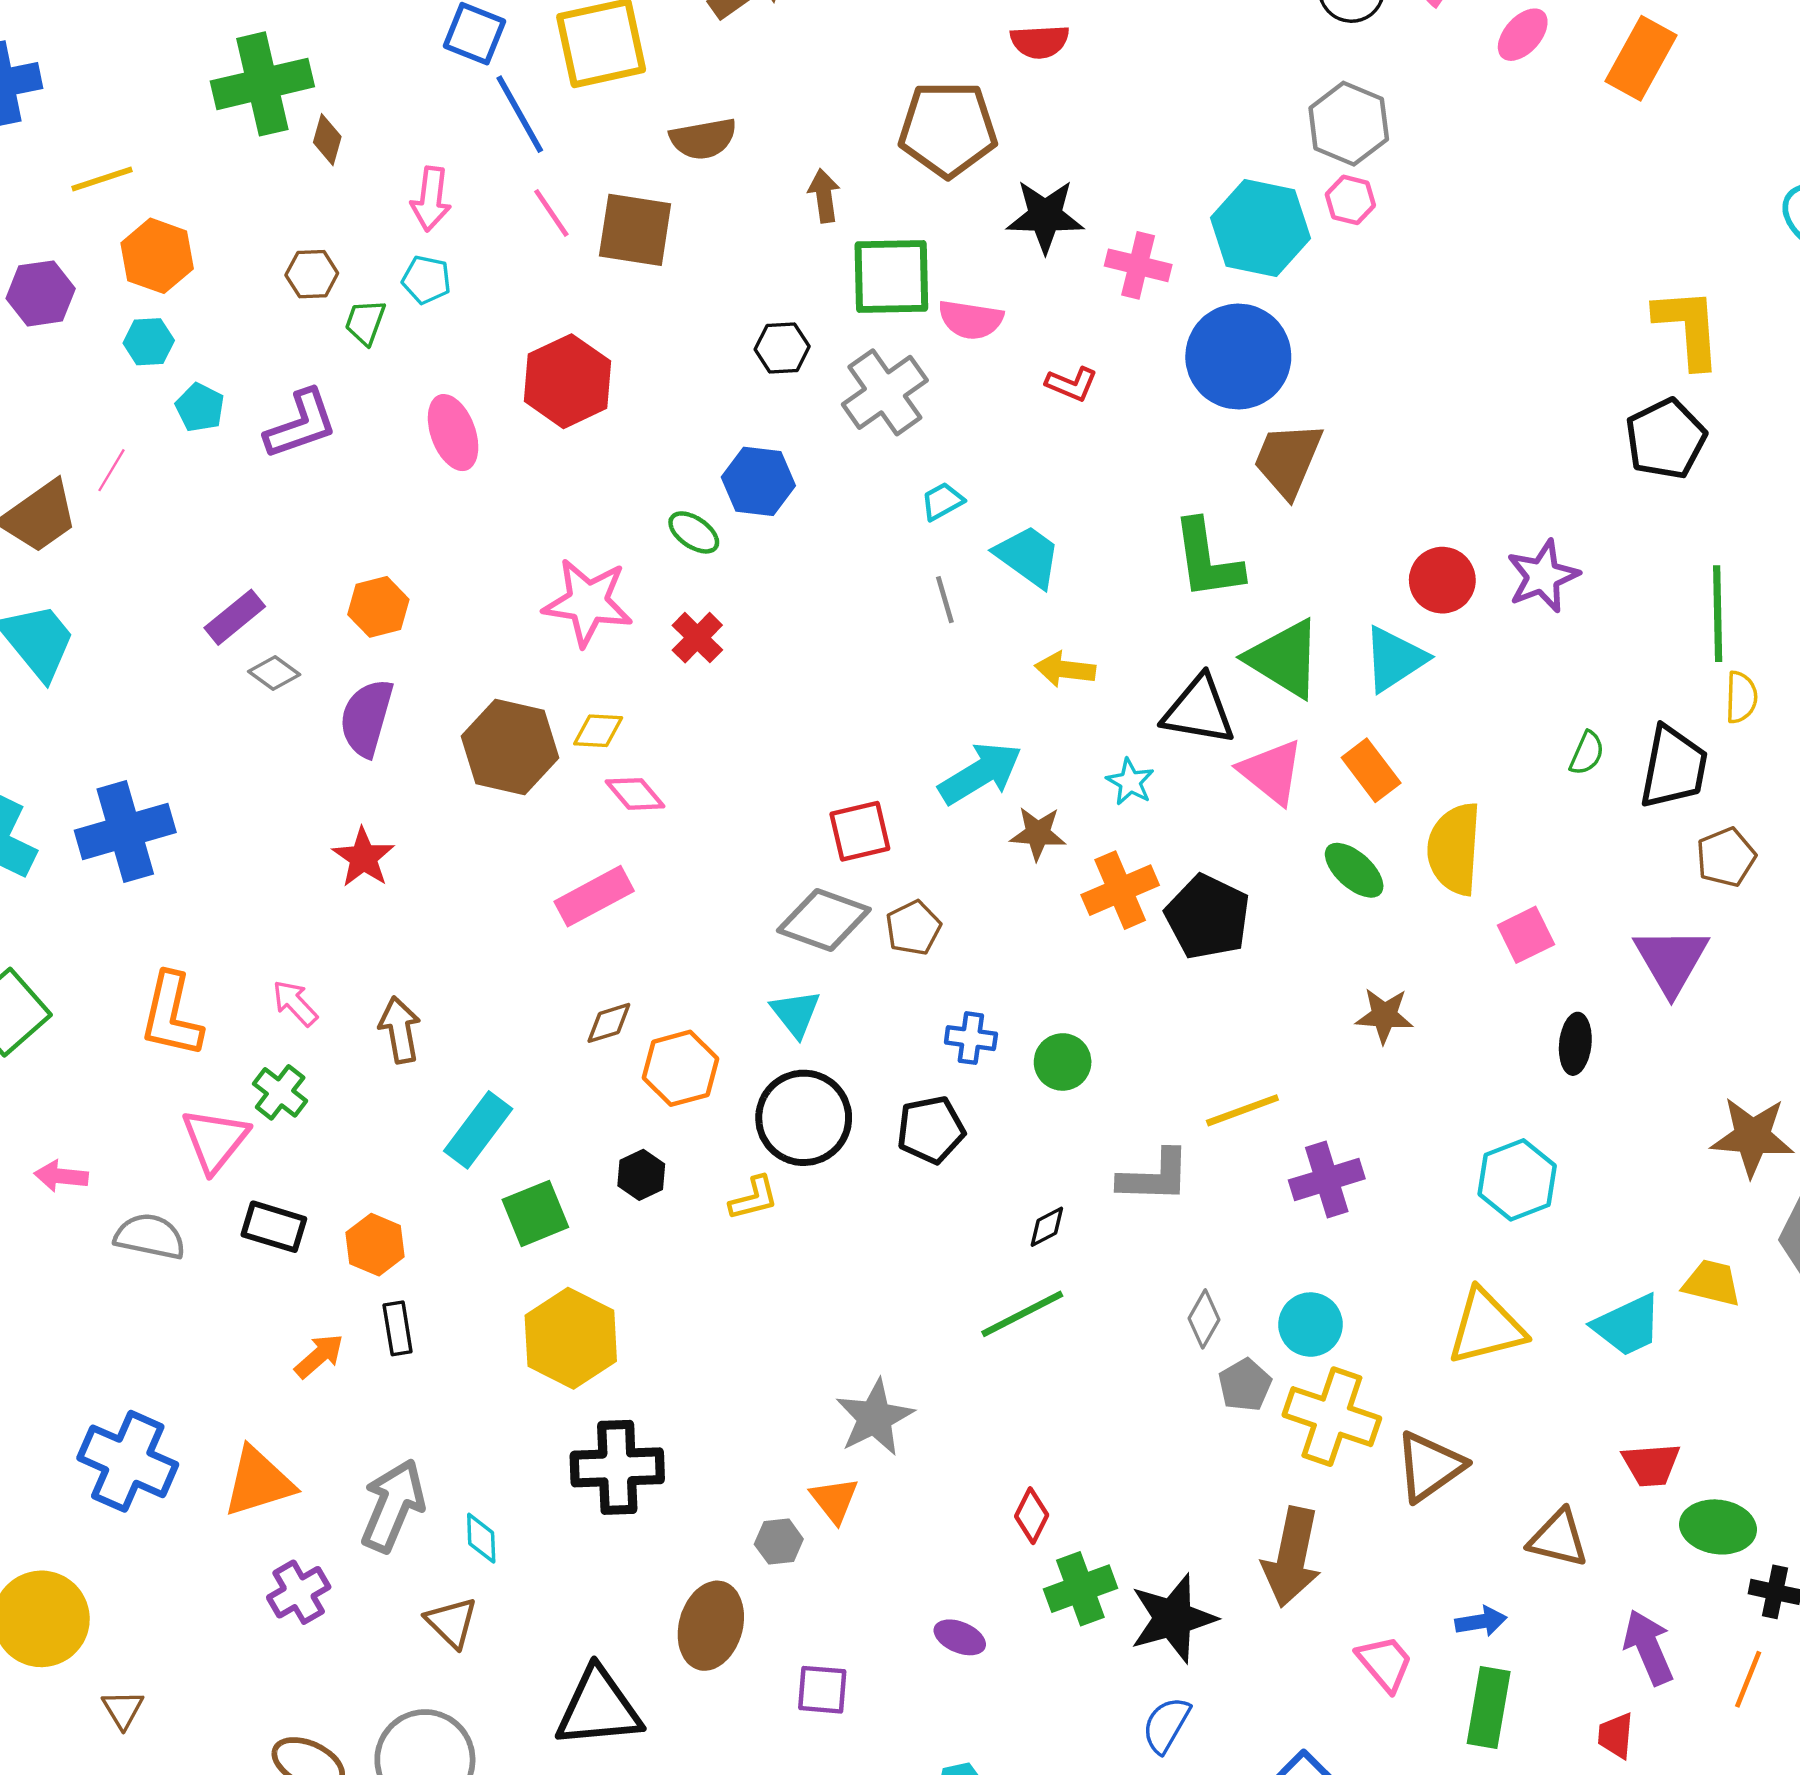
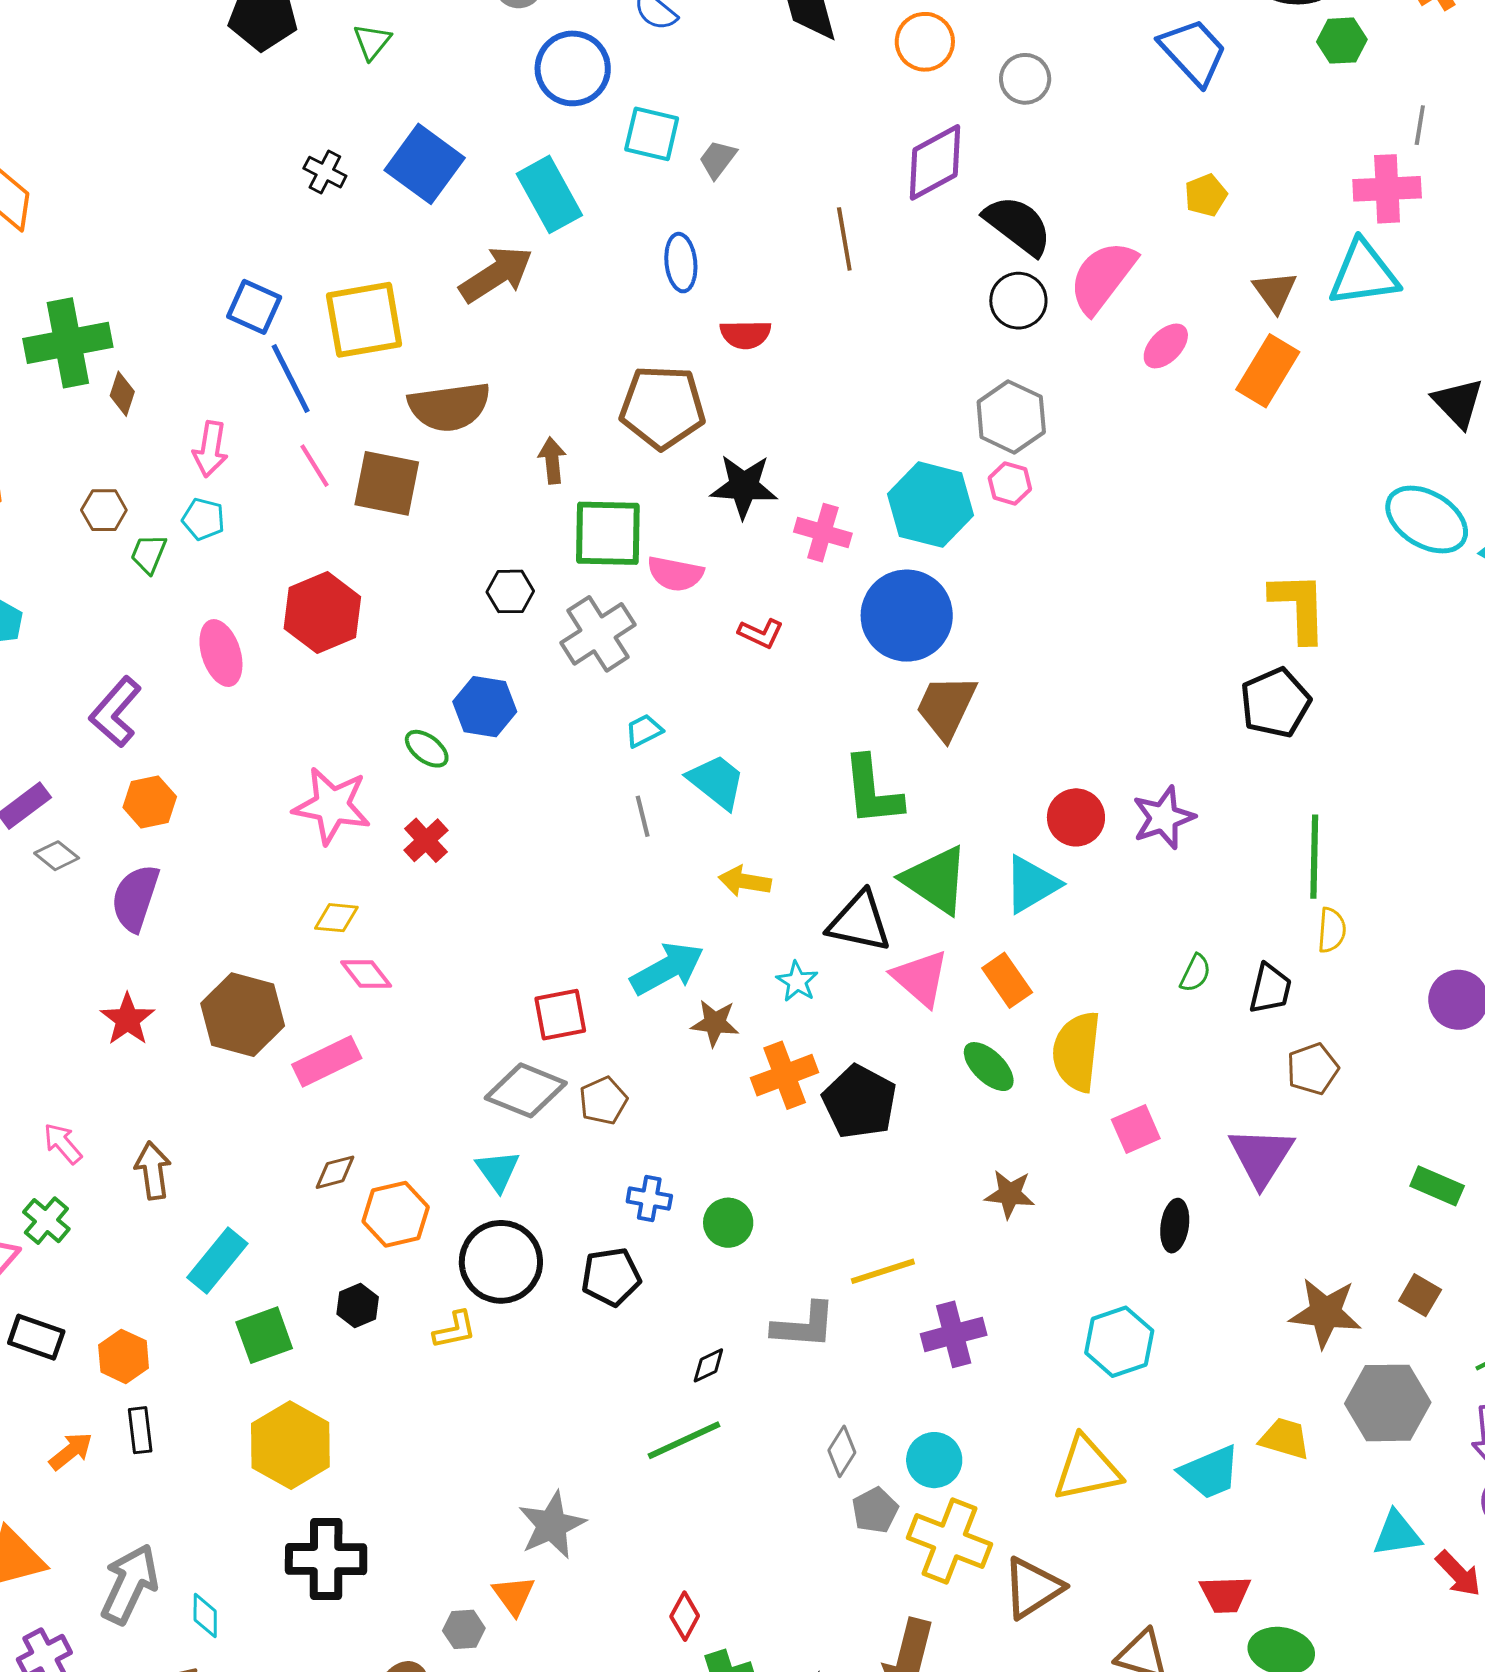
brown semicircle: (703, 139) -> (449, 407), size x1.4
purple L-shape: (301, 424) -> (115, 712), moved, turned 148
brown hexagon: (510, 747) -> (243, 1015), moved
black trapezoid: (1674, 767) -> (1270, 989), size x0.7

